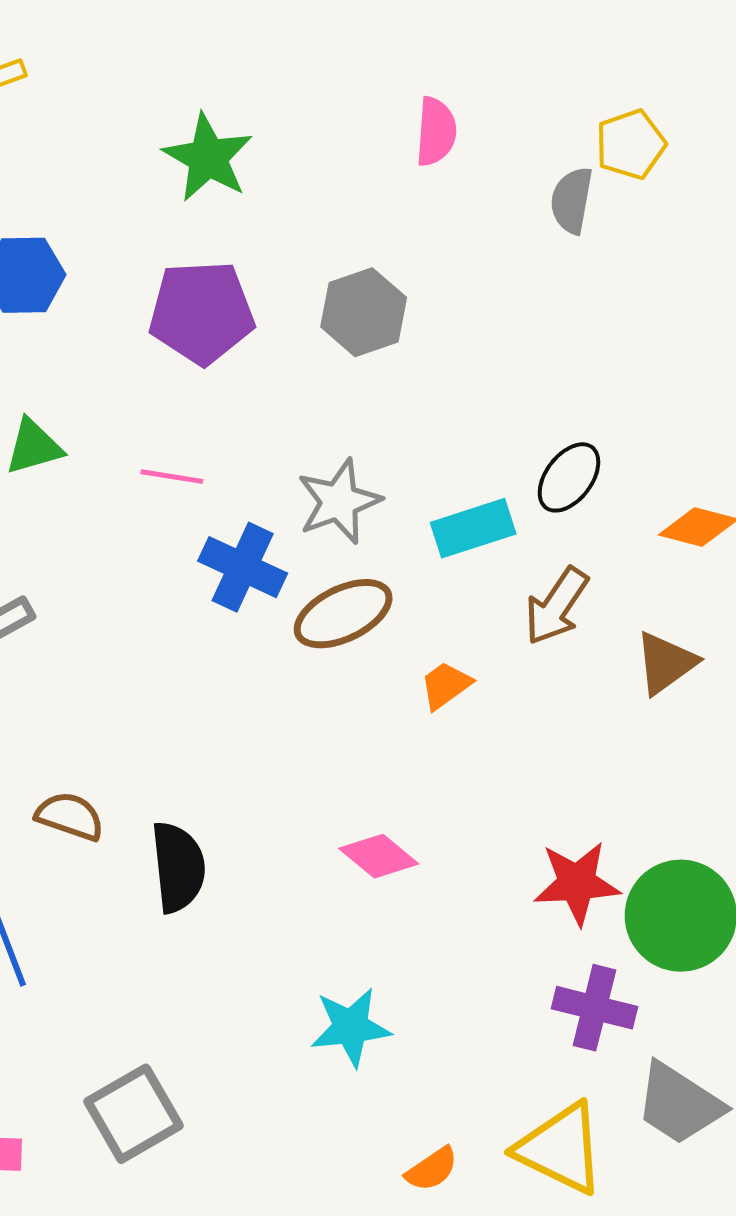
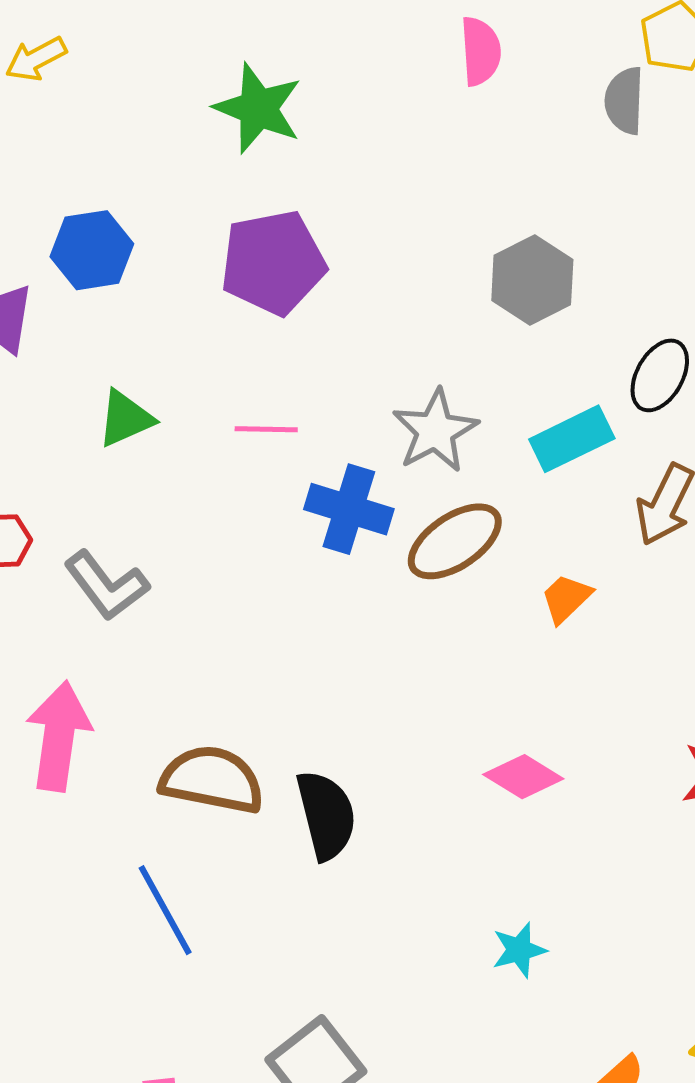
gray hexagon: (364, 312) -> (532, 280), moved
brown semicircle: (70, 816) -> (212, 780), size x1.5
cyan star: (351, 1027) -> (519, 950), size x0.7

